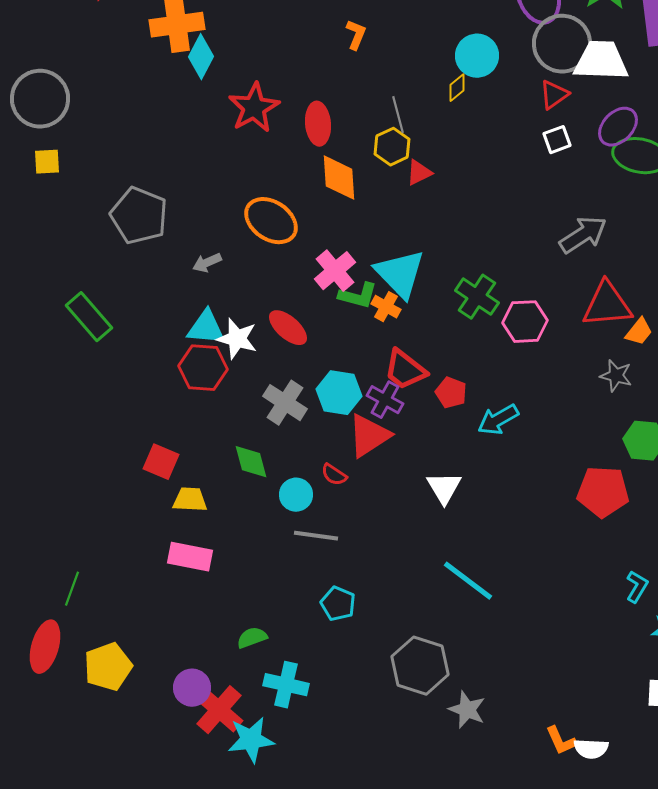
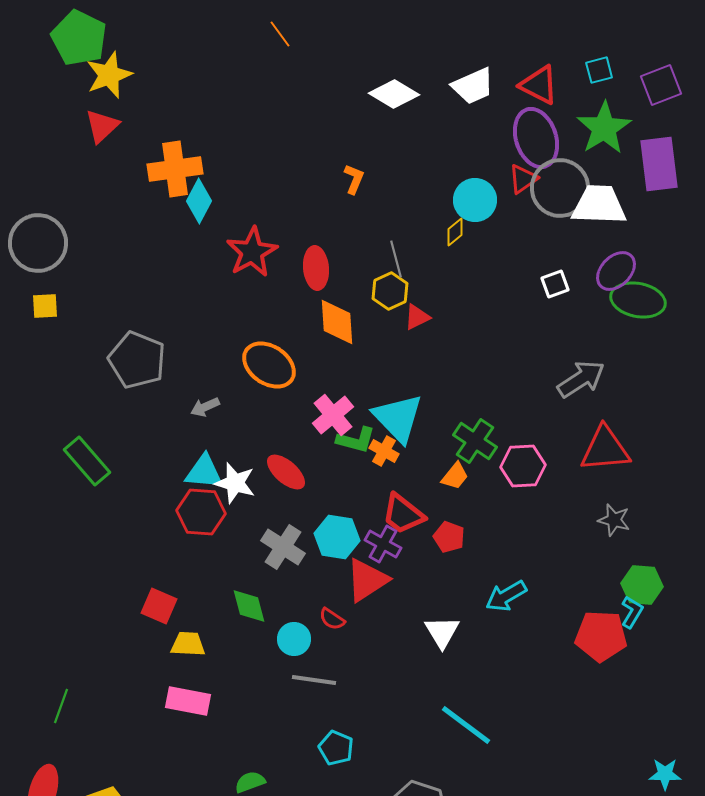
red triangle: (554, 95) -> (523, 179), moved
orange trapezoid: (639, 332) -> (455, 476), moved
cyan arrow: (498, 420) -> (506, 596), moved
cyan L-shape: (637, 587) -> (632, 612), moved
green line: (72, 589) -> (61, 706), moved

